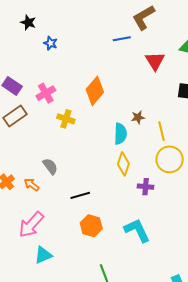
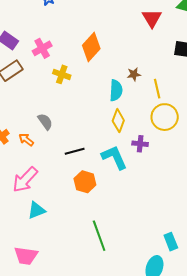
cyan L-shape: (137, 230) -> (114, 157), moved

